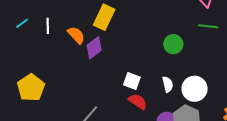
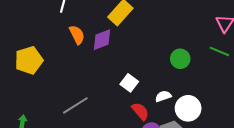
orange semicircle: (76, 35) -> (77, 35), moved
white semicircle: (168, 84) -> (163, 96), turned -112
red semicircle: (138, 101) -> (140, 111), moved

